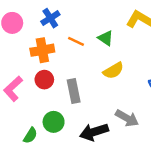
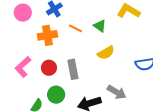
red circle: (44, 80) -> (49, 68), moved

